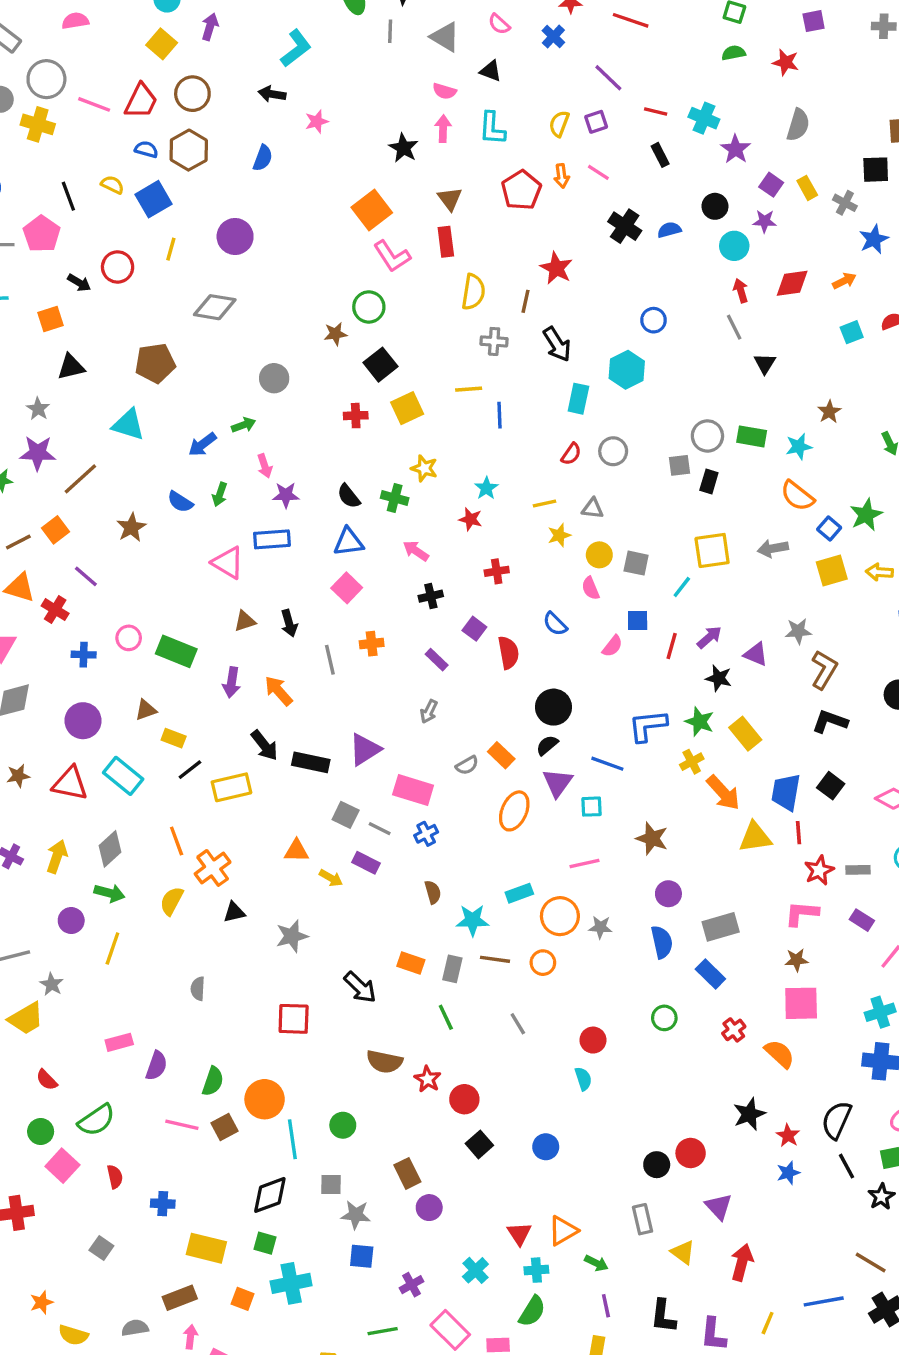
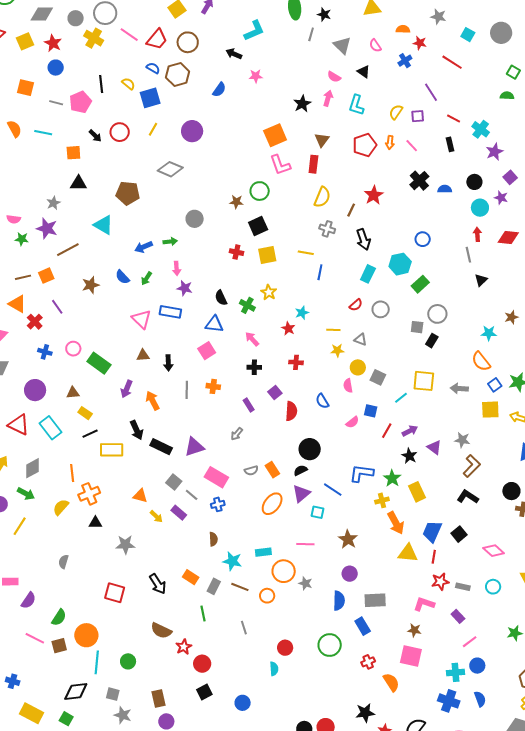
green rectangle: (752, 436) -> (420, 284), moved, turned -66
green circle: (664, 1018) -> (330, 645), size x1.5

